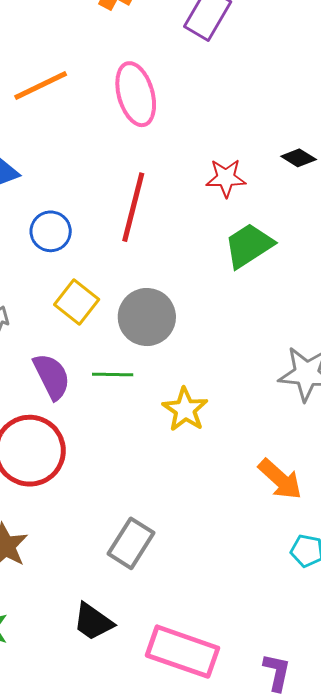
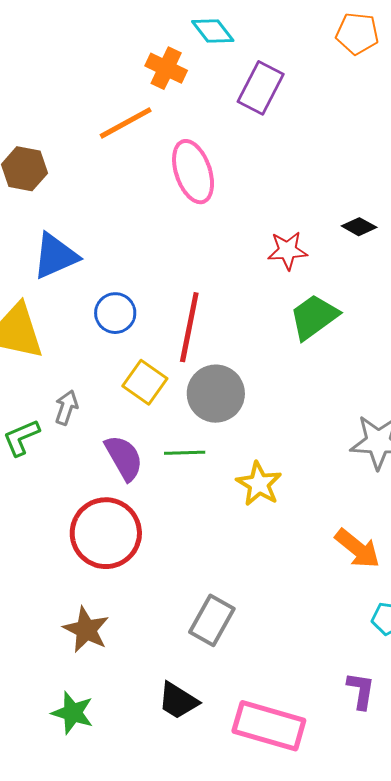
orange line: (41, 85) -> (126, 123), moved
red line: (133, 207) -> (189, 327), moved
purple L-shape: (277, 672) -> (361, 691), moved

